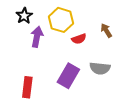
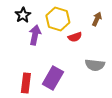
brown arrow: (106, 30) -> (97, 19), moved, turned 56
purple rectangle: (68, 76) -> (53, 78), moved

